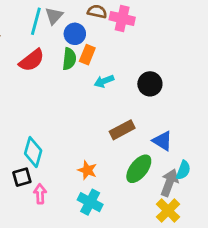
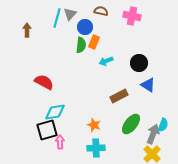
pink cross: (122, 19) -> (132, 16), moved
red semicircle: (32, 60) -> (44, 82), moved, turned -114
blue triangle: (162, 141) -> (148, 85), moved
cyan diamond: (33, 152) -> (55, 112), turned 65
black square: (22, 177) -> (47, 130), size x1.5
cyan cross: (90, 202) -> (96, 148), turned -30

